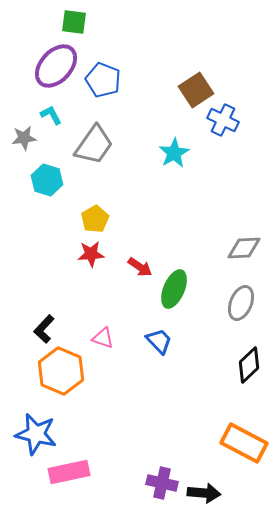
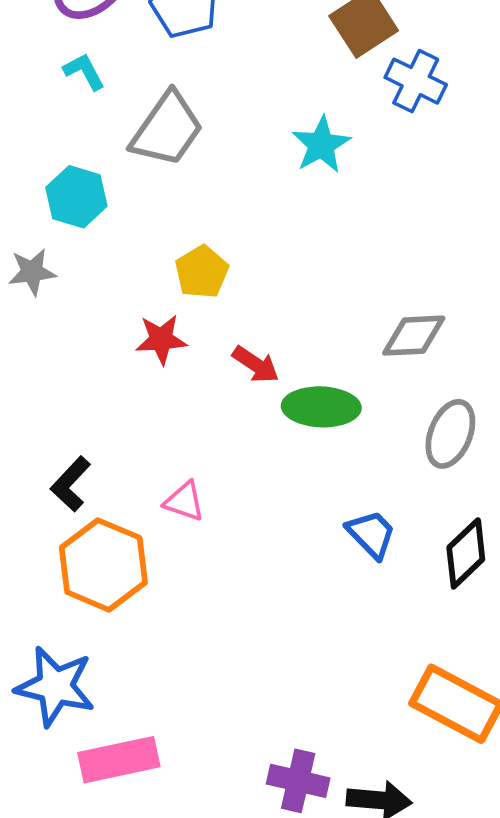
gray star: (24, 138) -> (32, 272), moved
yellow pentagon: (95, 219) -> (202, 272), moved
gray diamond: (244, 248) -> (414, 336), moved
green ellipse: (174, 289) -> (321, 407), turned 69
blue trapezoid: (159, 341) -> (371, 534), moved

